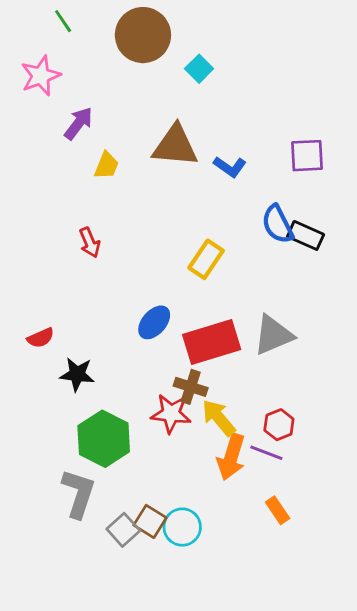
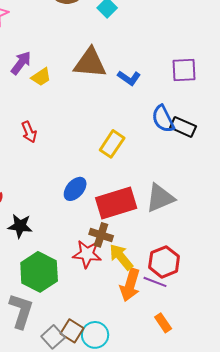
purple arrow: (78, 123) -> (21, 63), moved
yellow trapezoid: (107, 165) -> (41, 77), turned 35
red hexagon: (279, 425) -> (164, 262), size x1.4

